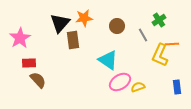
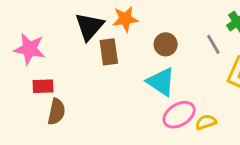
brown circle: (117, 26) -> (166, 44), moved
pink star: (20, 38) -> (30, 49), turned -30
brown semicircle: (38, 80) -> (56, 112), turned 54

